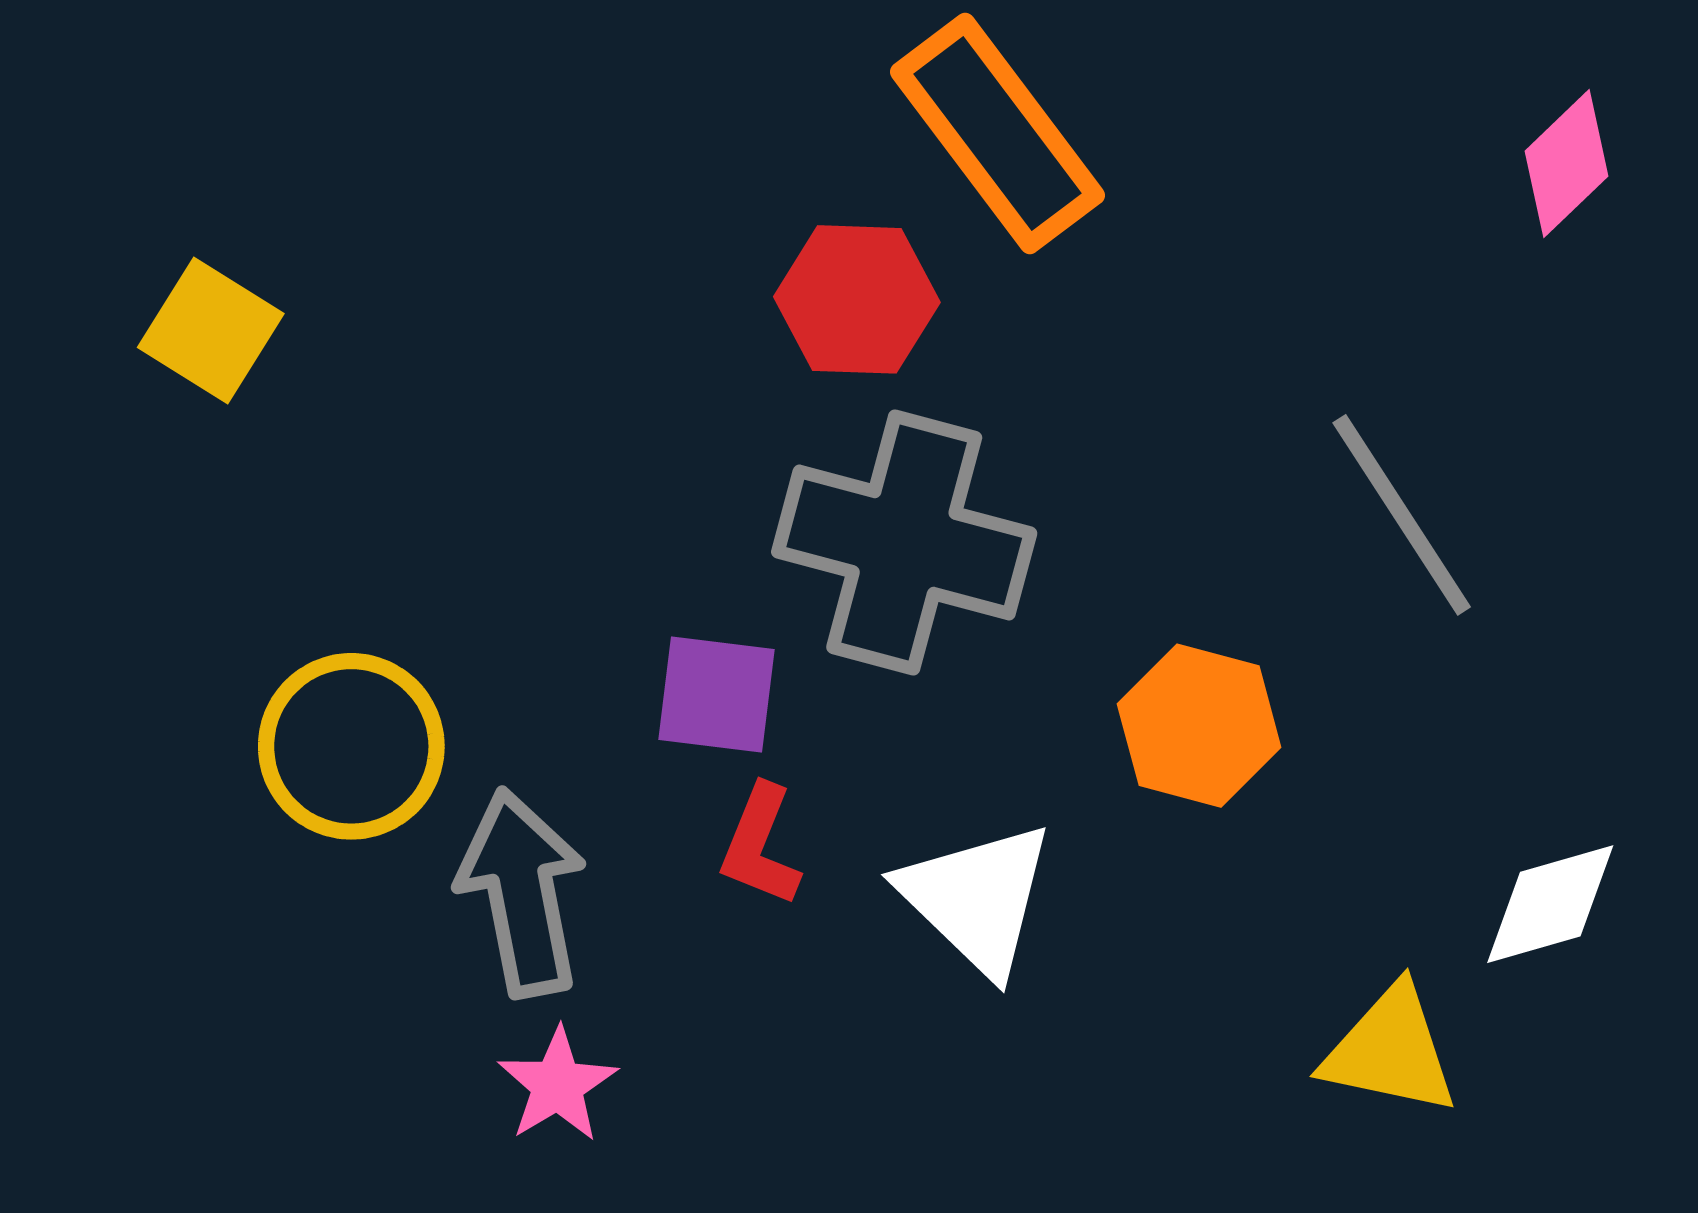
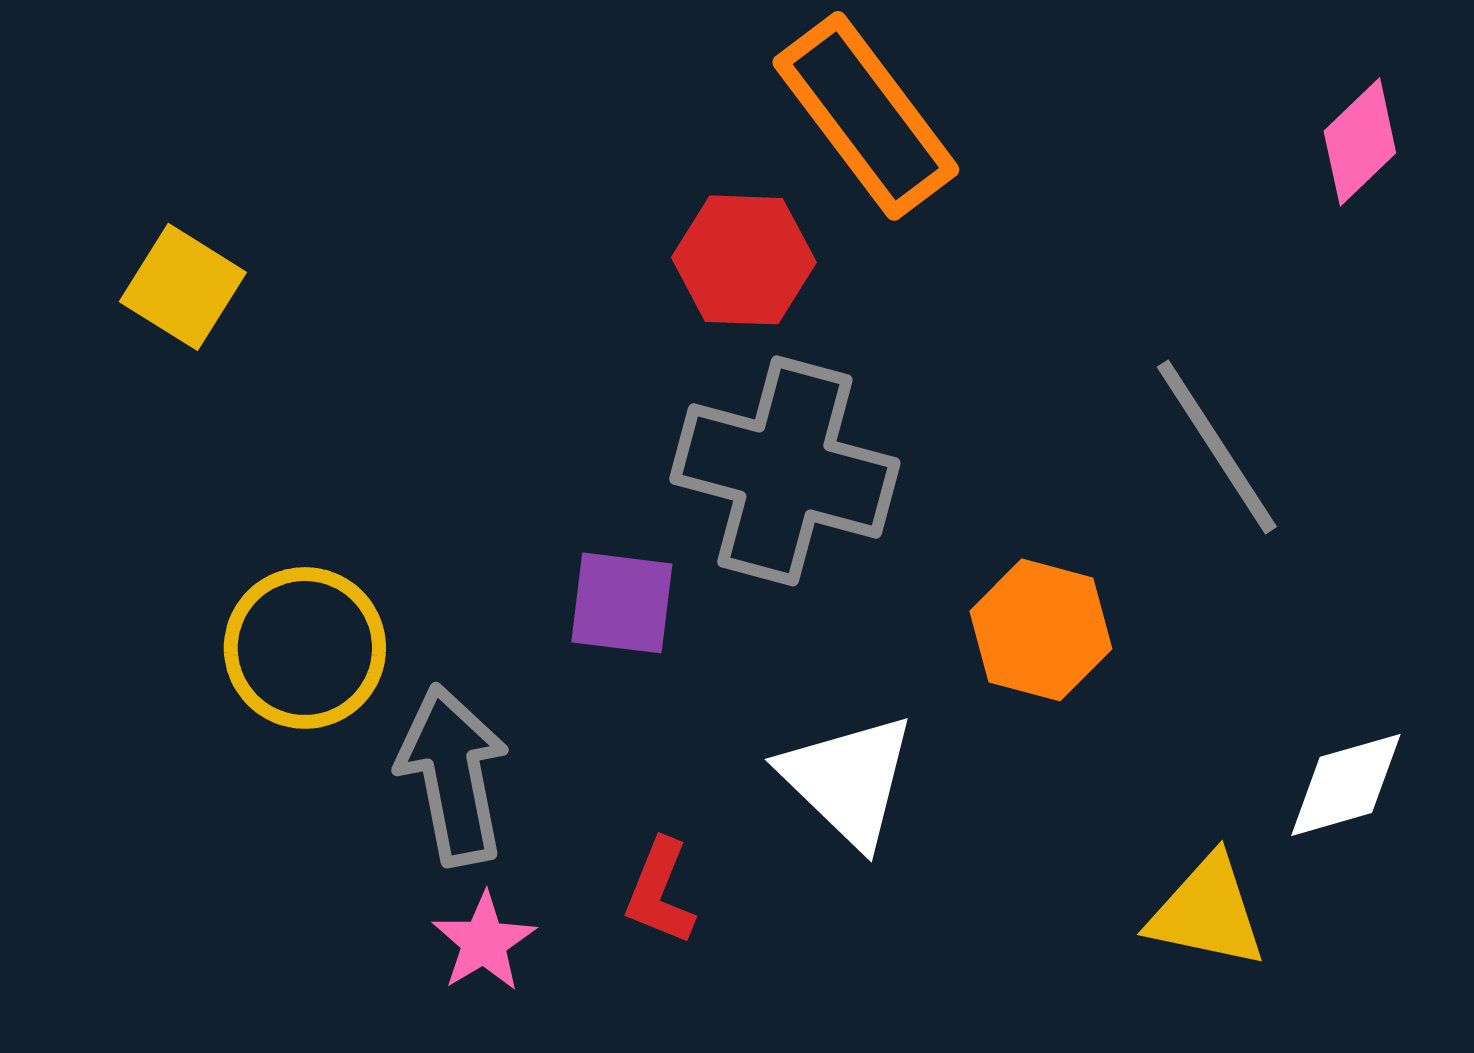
red L-shape: (760, 845) -> (660, 892), moved

